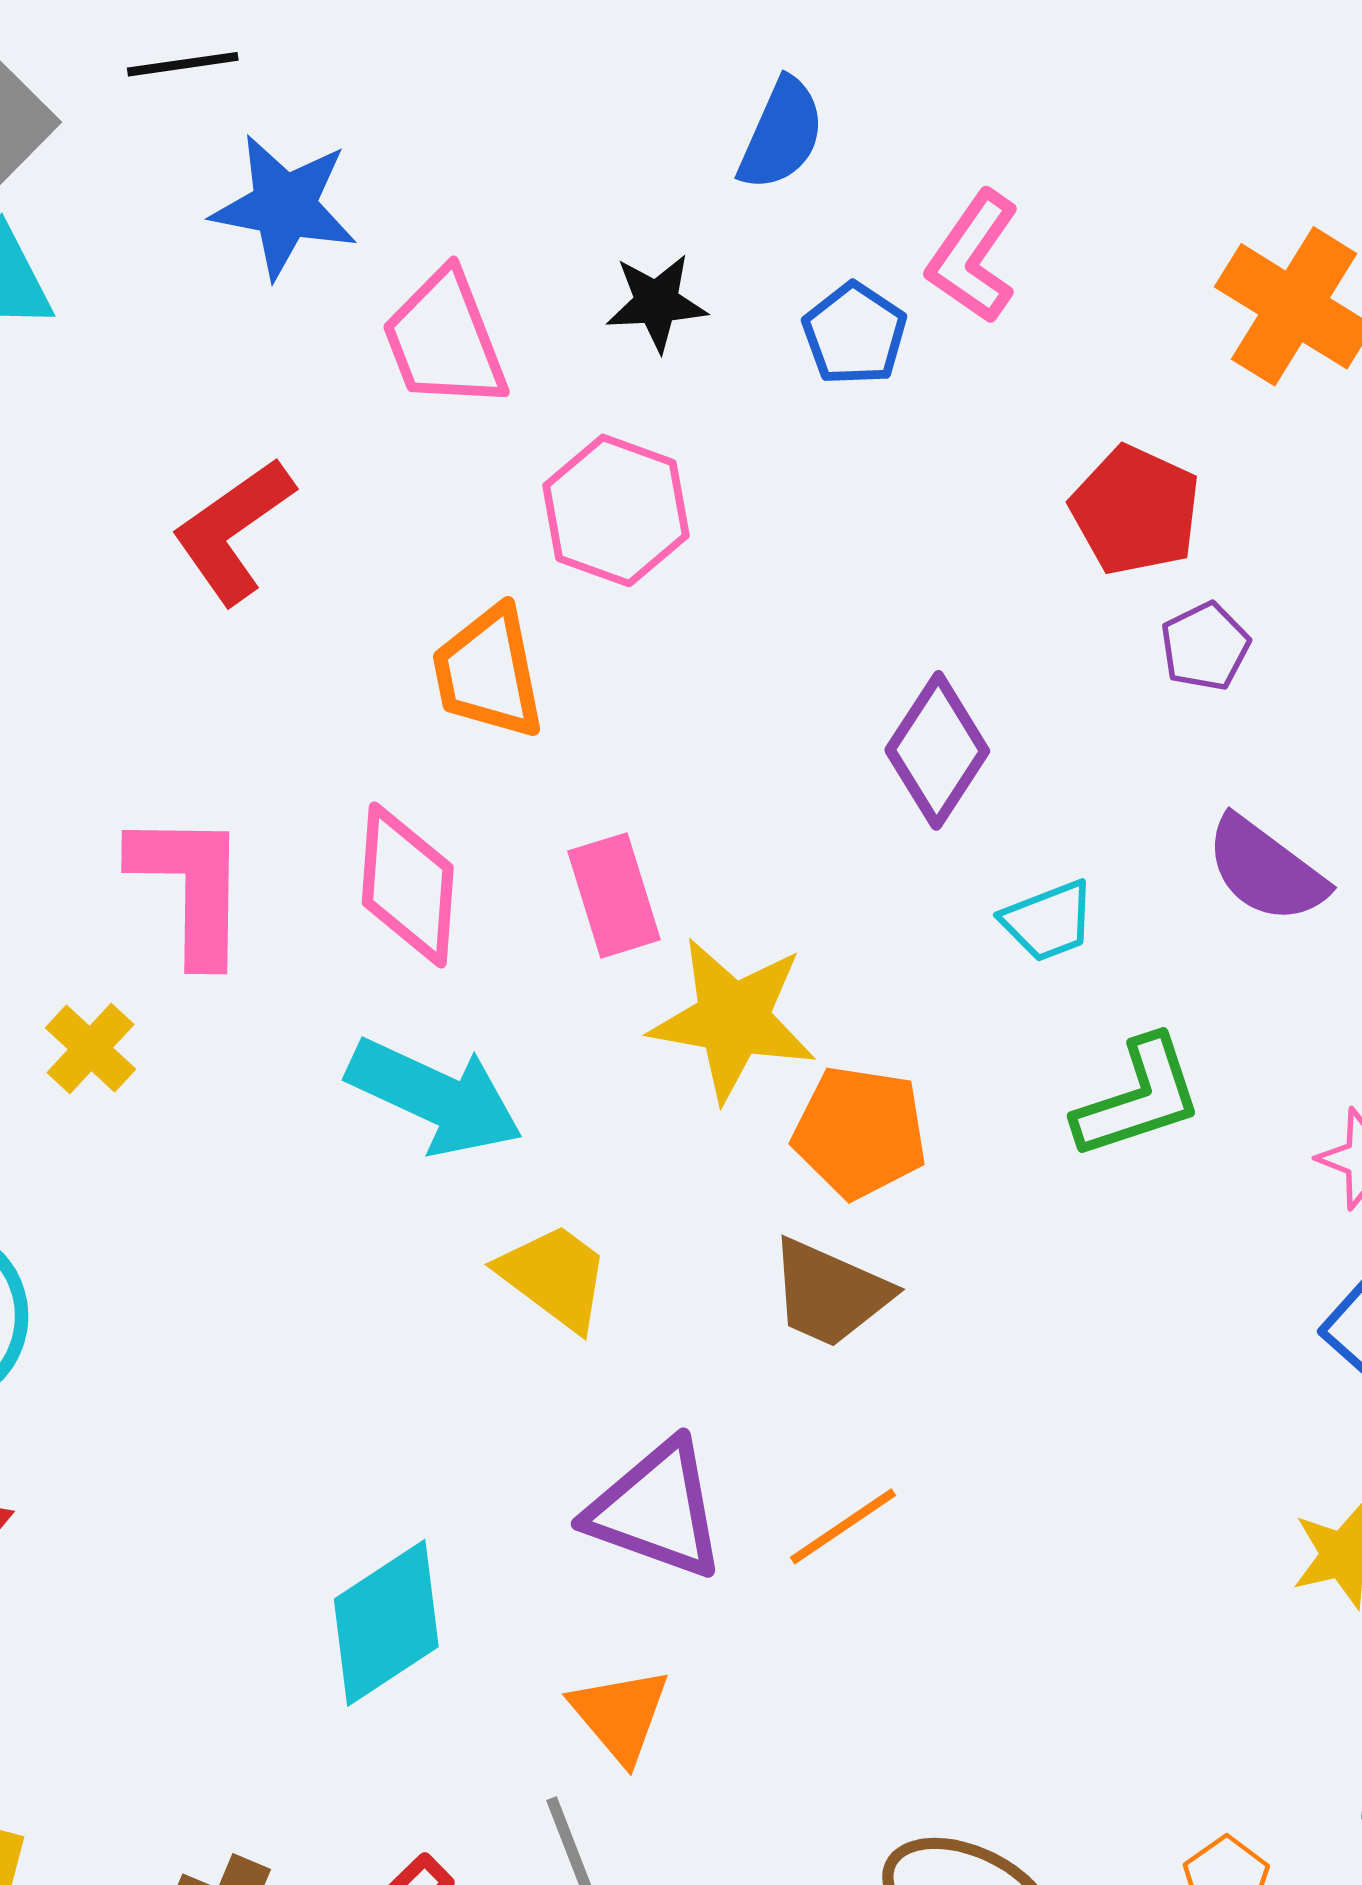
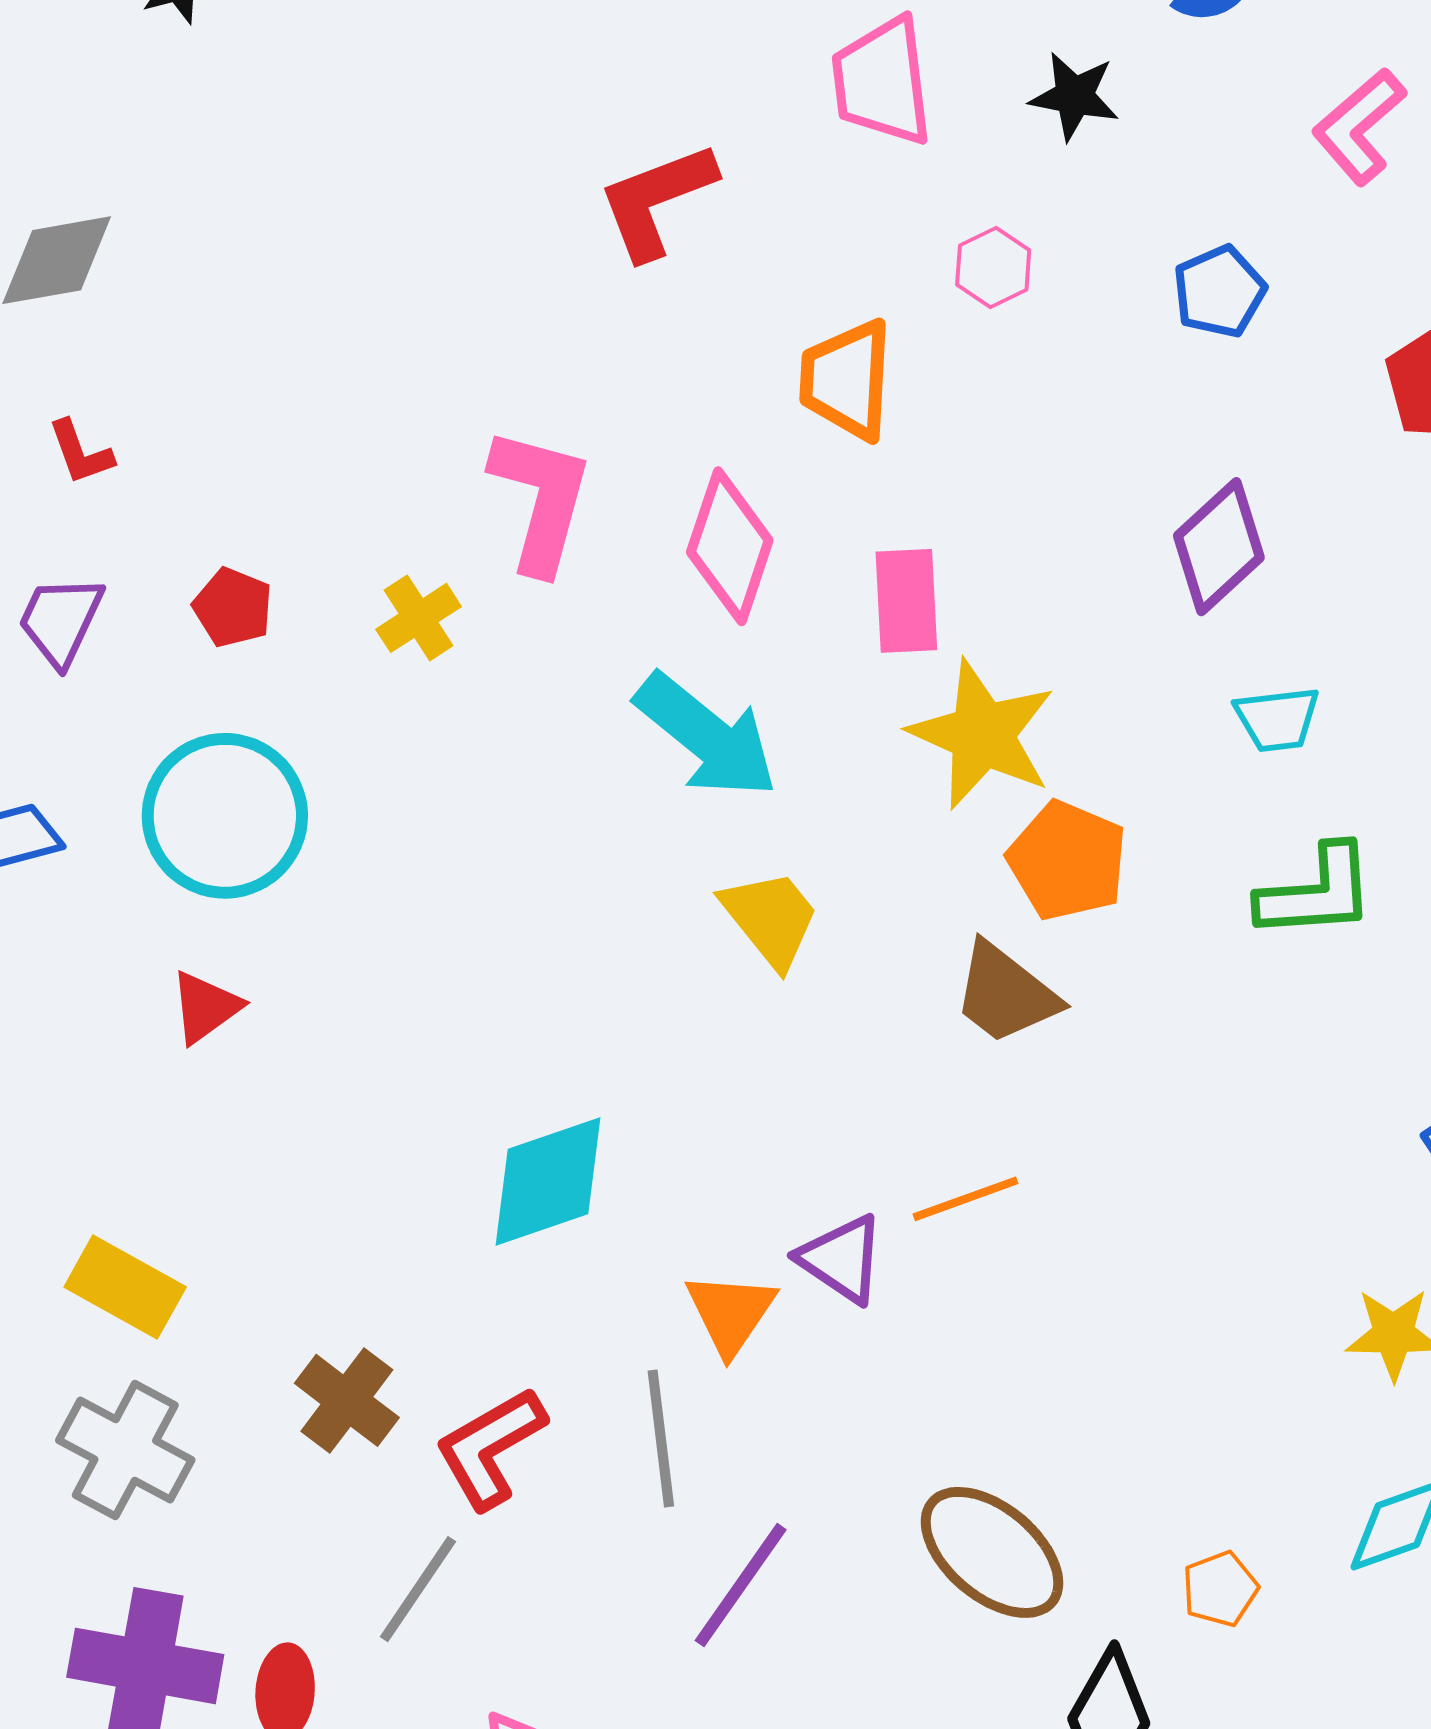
blue pentagon: (855, 334) -> (1219, 291), moved
pink hexagon: (616, 510) -> (993, 267), size x0.6
purple triangle: (656, 1510) -> (841, 1259), moved, size x0.7

